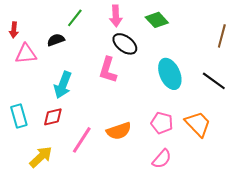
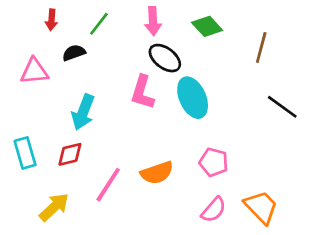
red arrow: (14, 30) -> (51, 20), moved
brown line: (222, 36) -> (261, 47), moved
cyan ellipse: (170, 74) -> (193, 98), moved
orange trapezoid: (198, 124) -> (261, 207), moved

